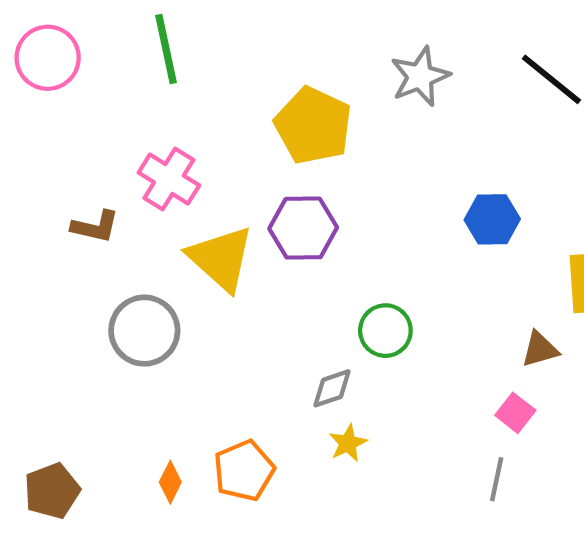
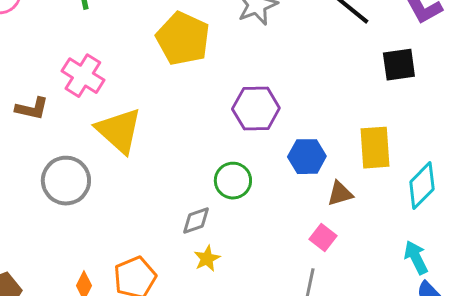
blue hexagon: (492, 219) -> (307, 157), moved
purple hexagon: (303, 228) -> (256, 109), moved

